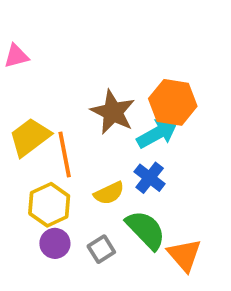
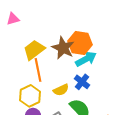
orange hexagon: (173, 102) -> (80, 43), moved
yellow trapezoid: (30, 137) -> (34, 50), moved

